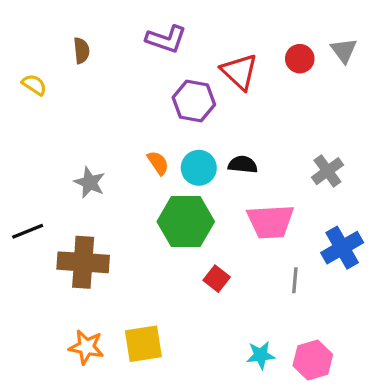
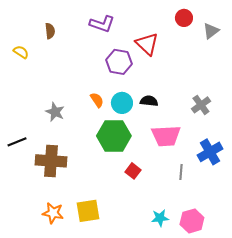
gray triangle: (344, 51) -> (211, 31), turned 30
red circle: (300, 59) -> (184, 18), moved

